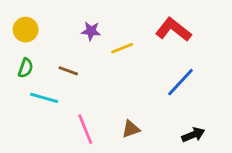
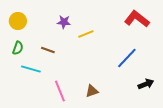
red L-shape: (173, 30) -> (137, 19), moved
black arrow: (193, 135) -> (146, 84), moved

